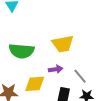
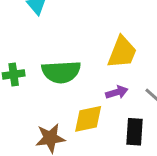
yellow trapezoid: (63, 44) -> (122, 52), turned -50

